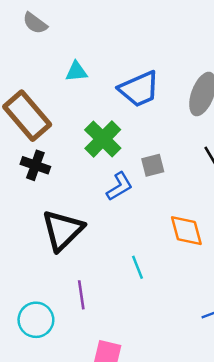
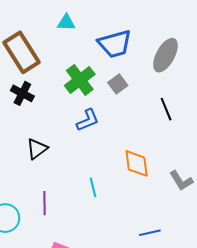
gray square: (153, 165) -> (118, 84), moved, turned -30
black triangle: (63, 230) -> (37, 149), size x0.6

